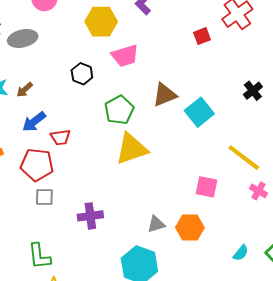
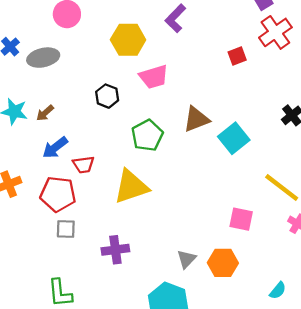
yellow triangle: (132, 149) -> (131, 187), moved
gray triangle: (156, 224) -> (186, 259), turned -30

